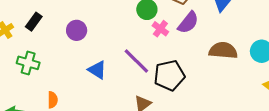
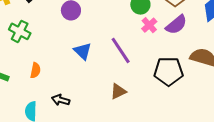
black pentagon: (169, 75) -> (169, 71), moved

